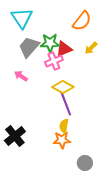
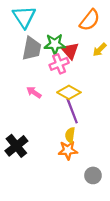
gray trapezoid: (29, 47) -> (32, 49), turned 150
red triangle: (64, 49) -> (70, 51), turned -48
pink arrow: (21, 76) -> (34, 92), moved

